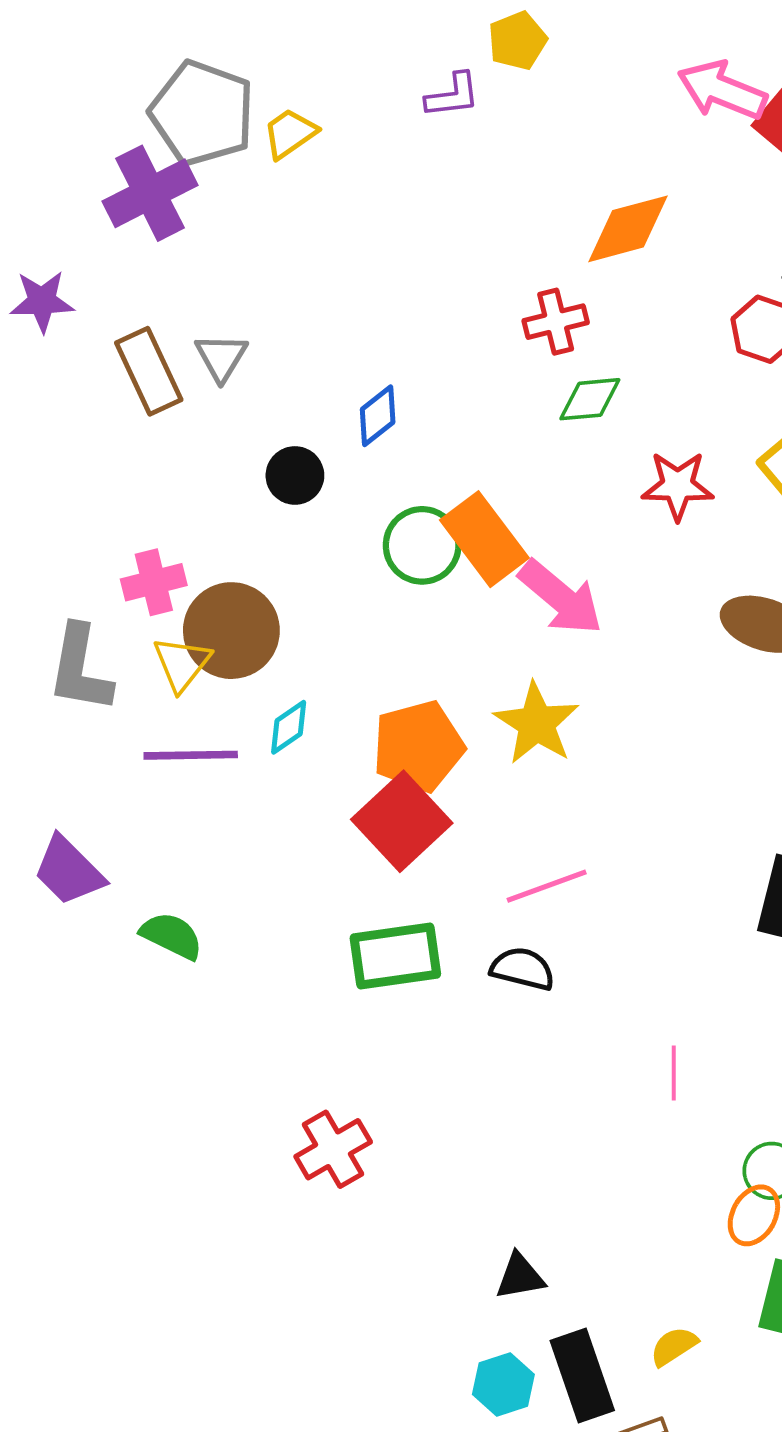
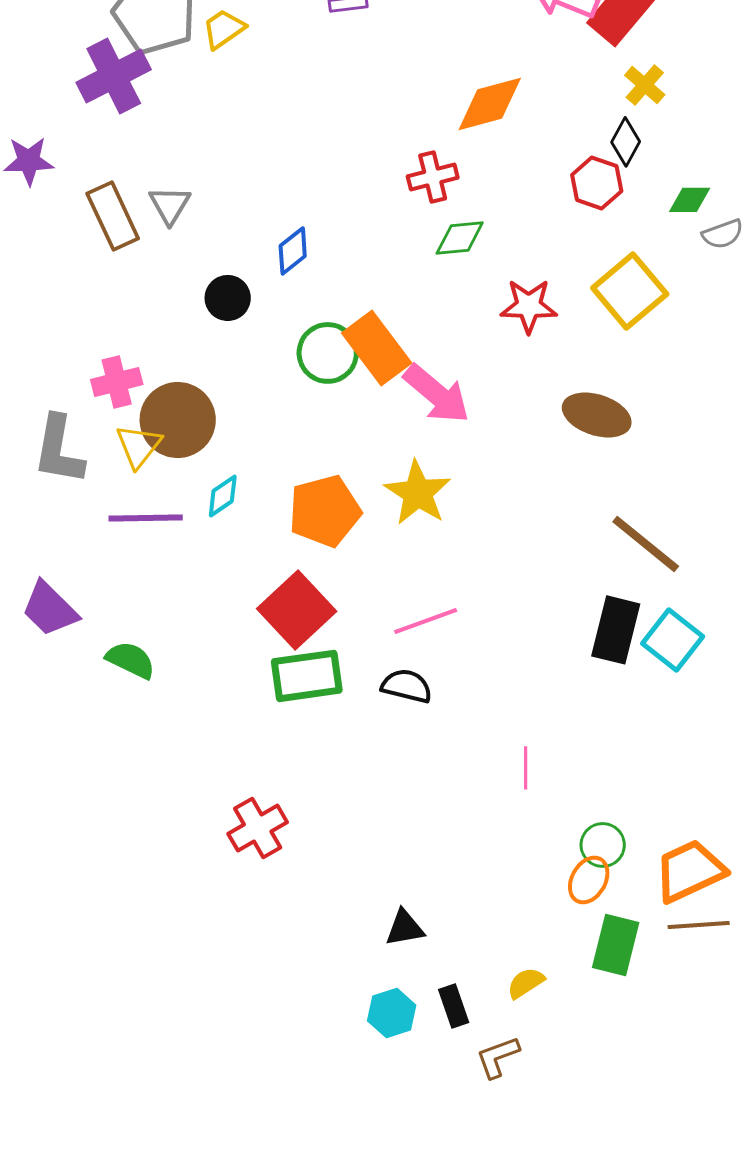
red square: (402, 821) -> (297, 610), moved
black rectangle: (582, 1376) -> (454, 1006), size x0.6

